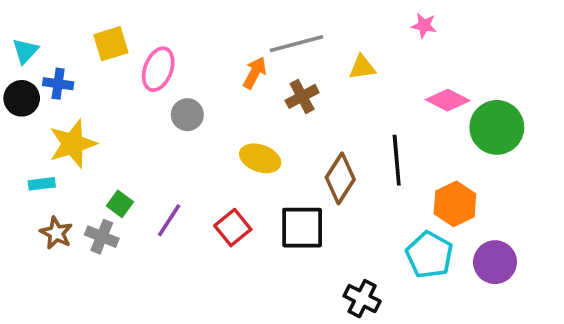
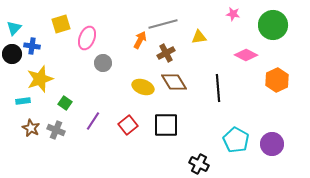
green circle: (497, 127) -> (273, 25), moved
brown diamond: (340, 178) -> (174, 82), moved, turned -64
green square: (120, 204) -> (65, 103), moved
orange hexagon: (455, 204) -> (277, 80), moved

